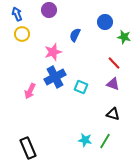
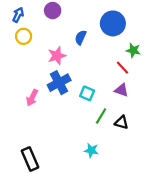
blue arrow: (17, 14) -> (18, 15), turned 48
blue circle: (105, 22) -> (113, 23), size x1.5
green star: (124, 37) -> (133, 50), moved
green line: (105, 141) -> (101, 116), moved

